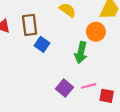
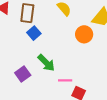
green arrow: (81, 53) -> (46, 63), moved, turned -72
purple square: (64, 88) -> (23, 74), moved

